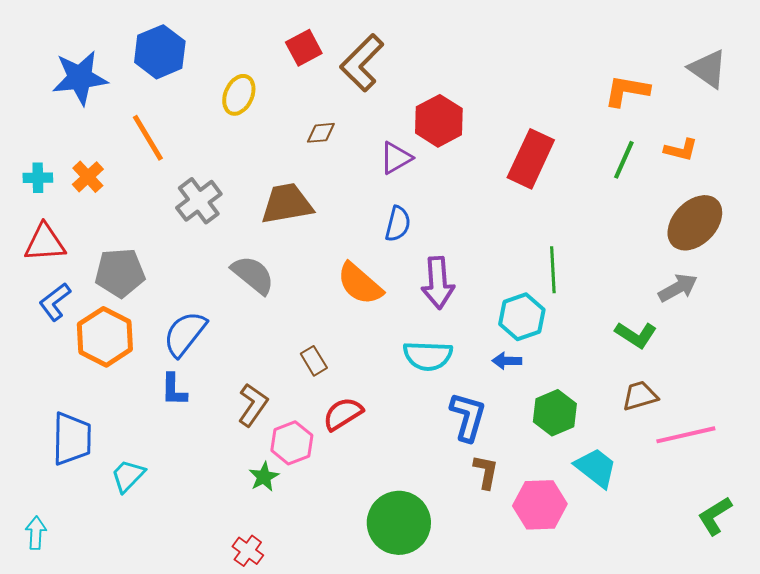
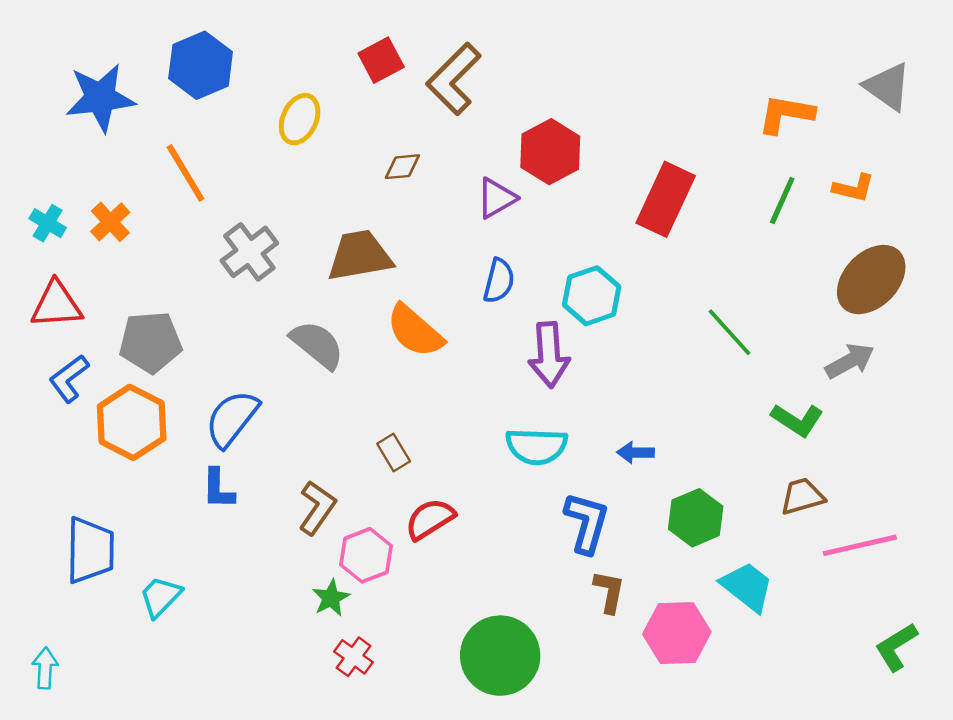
cyan cross: (38, 178) -> (48, 223), turned 32
green line: (553, 270) -> (730, 332), moved, turned -39
orange semicircle: (360, 284) -> (415, 331), moved
cyan hexagon: (522, 317) -> (592, 296), moved
red cross: (248, 551) -> (353, 657), moved

